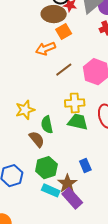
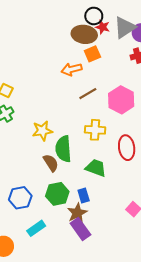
green trapezoid: (78, 122) -> (96, 168), moved
green semicircle: (47, 125) -> (63, 149), size x1.4
blue rectangle: (85, 165) -> (84, 195), moved
cyan rectangle: (51, 190) -> (36, 228), moved, turned -66

